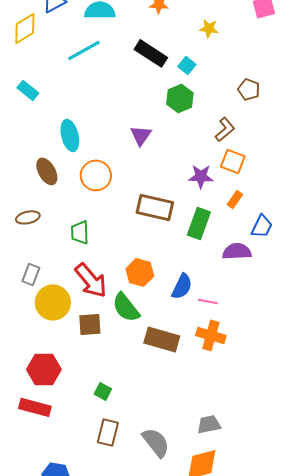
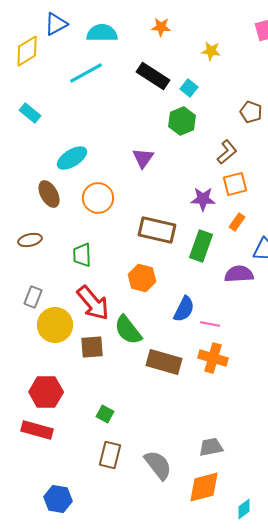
cyan ellipse: (70, 135) -> (72, 158), turned 72
orange square: (233, 161) -> (235, 184), turned -35
orange hexagon: (140, 272) -> (142, 278), moved

